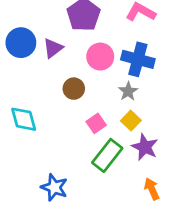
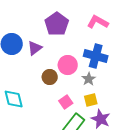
pink circle: (100, 57) -> (68, 65), moved
yellow square: (131, 121) -> (91, 100), turned 32

